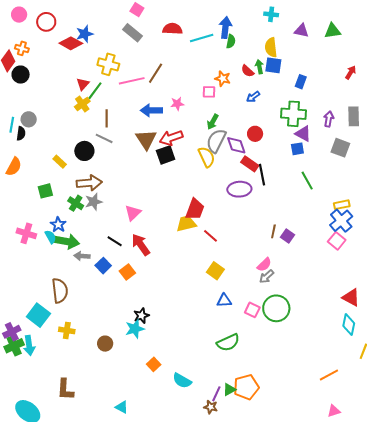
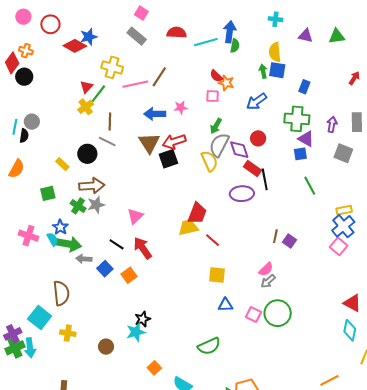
red semicircle: (247, 71) -> (216, 76), moved
blue arrow: (253, 97) -> (257, 101), size x1.5
yellow square: (215, 271) -> (217, 275), turned -30
green semicircle: (228, 343) -> (209, 346), moved

